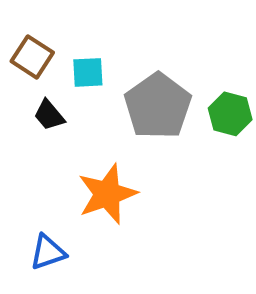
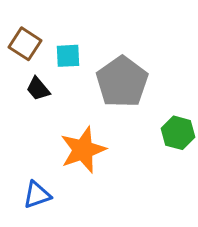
green hexagon: (230, 114) -> (178, 133), moved

